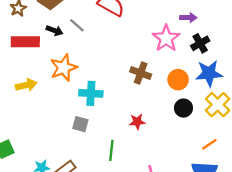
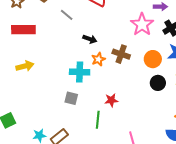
black arrow: (55, 30) -> (90, 39), moved
orange star: (63, 68) -> (98, 59), moved, size x0.6
red star: (137, 122) -> (111, 100), moved

